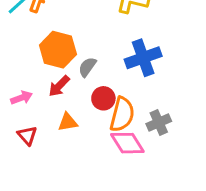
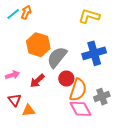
gray semicircle: (87, 67) -> (57, 57), size x1.6
red arrow: (59, 86) -> (37, 81), moved
orange triangle: (68, 122) -> (28, 110), moved

